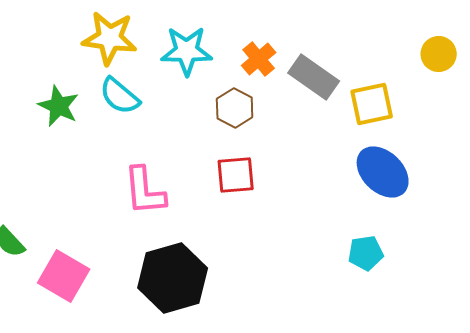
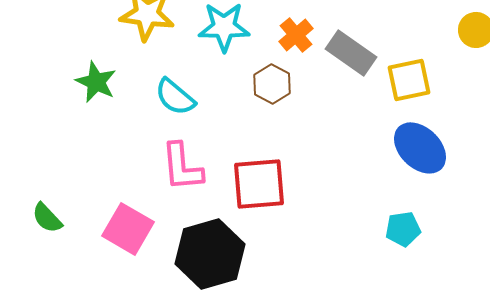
cyan semicircle: (120, 96) -> (175, 97), moved
red square: (236, 175) -> (259, 184), moved, size x1.4
pink square: (64, 276) -> (128, 229), moved

